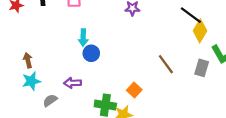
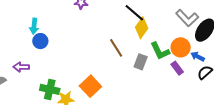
brown line: (166, 64) -> (116, 48), moved
orange square: (134, 90) -> (90, 86), moved, size x1.5

